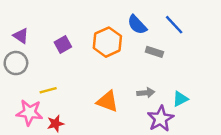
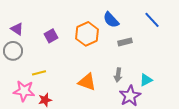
blue line: (174, 25) -> (152, 20), moved
gray rectangle: (154, 52) -> (125, 42), turned -32
gray arrow: (146, 93) -> (118, 75), turned 104

